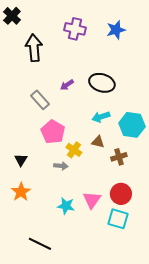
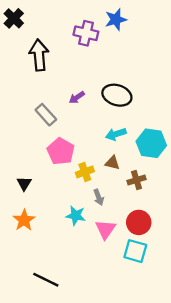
blue star: (116, 30) -> (116, 19), moved
yellow cross: (74, 150) -> (85, 172), turned 35
gray arrow: (61, 166) -> (99, 197), moved, turned 64
cyan star: (66, 206) -> (76, 216), moved

